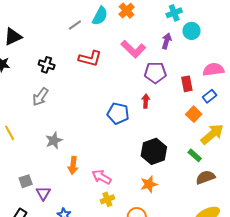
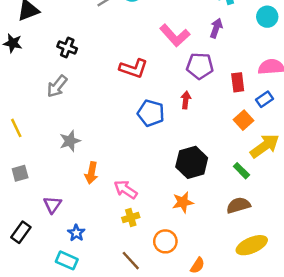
cyan circle: (191, 31) -> (267, 17), moved
red L-shape: (90, 58) -> (134, 68), moved
brown semicircle: (205, 177) -> (238, 205), moved
gray square: (26, 181) -> (20, 173), moved

